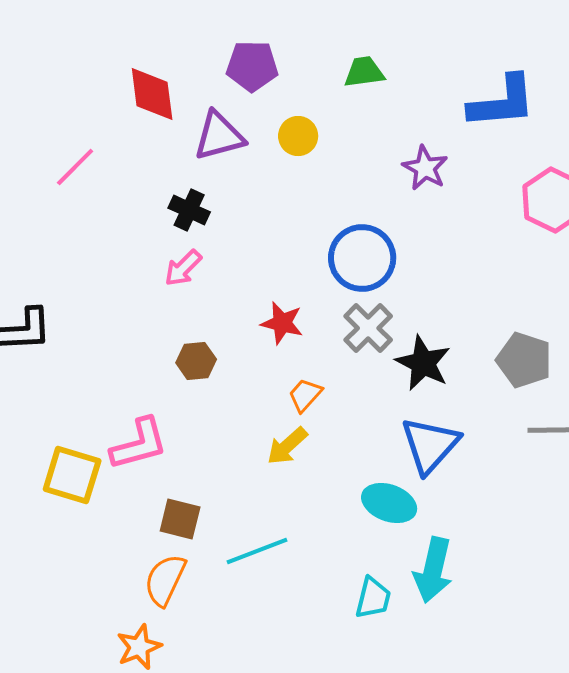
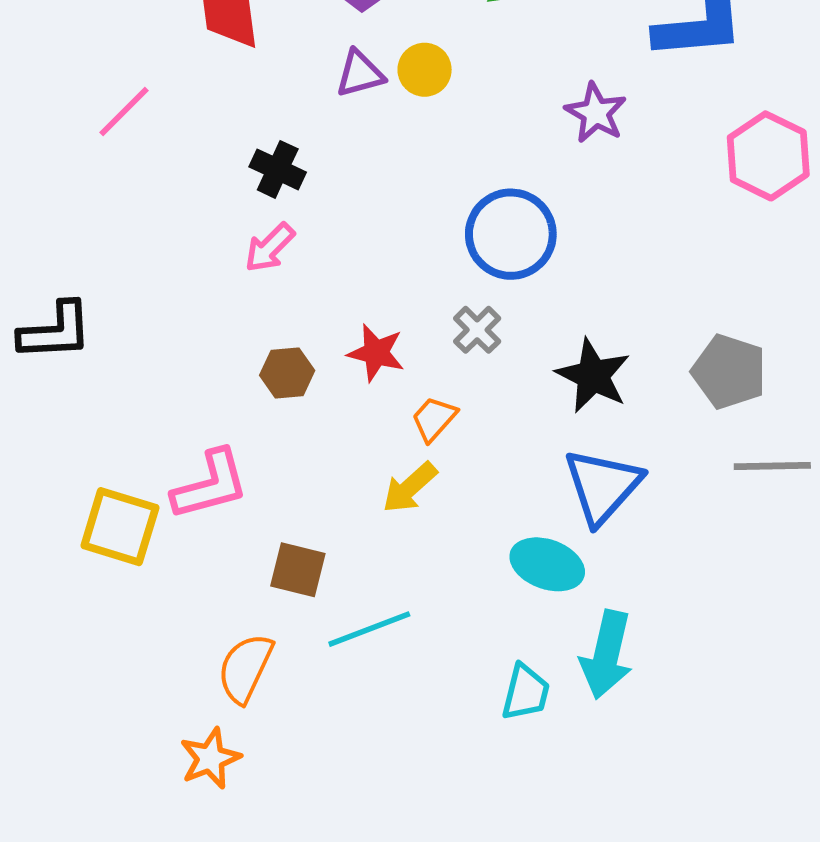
purple triangle: (219, 136) -> (360, 74), moved, size x0.7
red star: (282, 323) -> (376, 353), moved
gray cross: (368, 328) -> (477, 330), moved, size x0.7
brown square: (180, 519) -> (298, 570), moved

